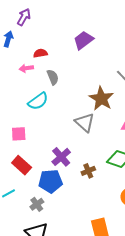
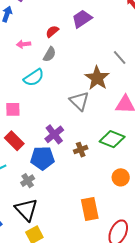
red semicircle: (40, 53) -> (52, 31), moved, turned -32
gray semicircle: (53, 77) -> (50, 54), turned 49

